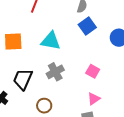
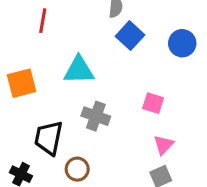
gray cross: (55, 72) -> (96, 116), turned -30
brown circle: (44, 106) -> (77, 169), moved

